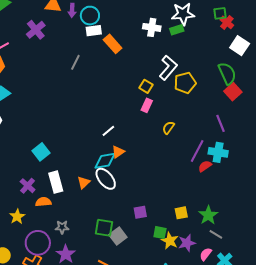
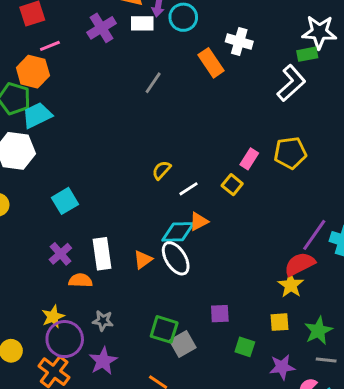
white cross: (152, 27) -> (239, 42), moved
white rectangle: (94, 31) -> (142, 23), moved
white L-shape: (168, 68) -> (291, 83), moved
yellow pentagon: (185, 83) -> (290, 153), moved
yellow square: (146, 86) -> (232, 185), moved
yellow semicircle: (168, 128) -> (161, 170), moved
cyan square: (41, 152) -> (65, 201), moved
red semicircle: (205, 166) -> (300, 264), moved, size x1.5
yellow star: (17, 217) -> (53, 317), moved
gray line: (216, 234) -> (326, 360), turned -32
yellow star: (170, 241) -> (291, 285), moved

